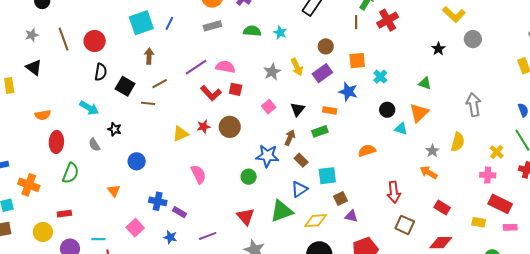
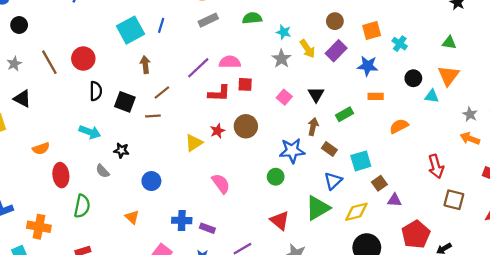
cyan star: (280, 33) -> (284, 32), moved
red L-shape: (211, 93) -> (219, 93), turned -35
orange rectangle: (330, 110) -> (376, 96), moved

